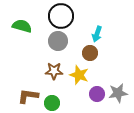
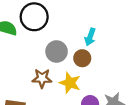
black circle: (61, 16) -> (34, 17), moved
gray circle: (58, 41) -> (57, 51), moved

